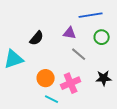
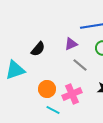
purple triangle: (70, 33) -> (71, 44), turned -32

